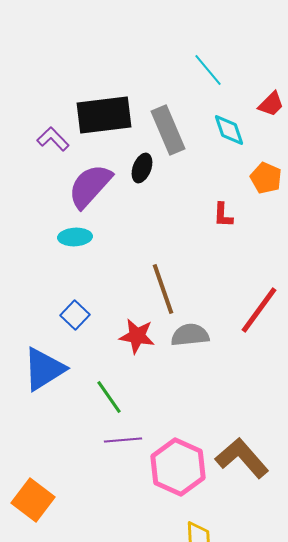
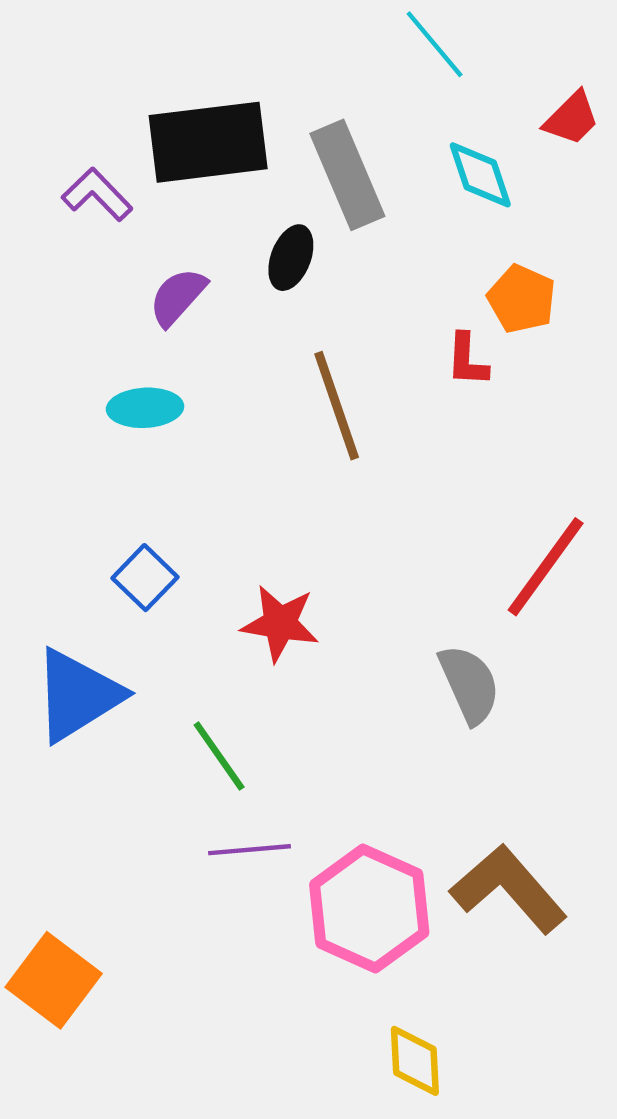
orange pentagon: (266, 178) -> (522, 299), moved
purple semicircle: (90, 186) -> (178, 297), size x0.6
brown line: (163, 289) -> (337, 406), moved
gray semicircle: (190, 335) -> (469, 684), moved, turned 72

